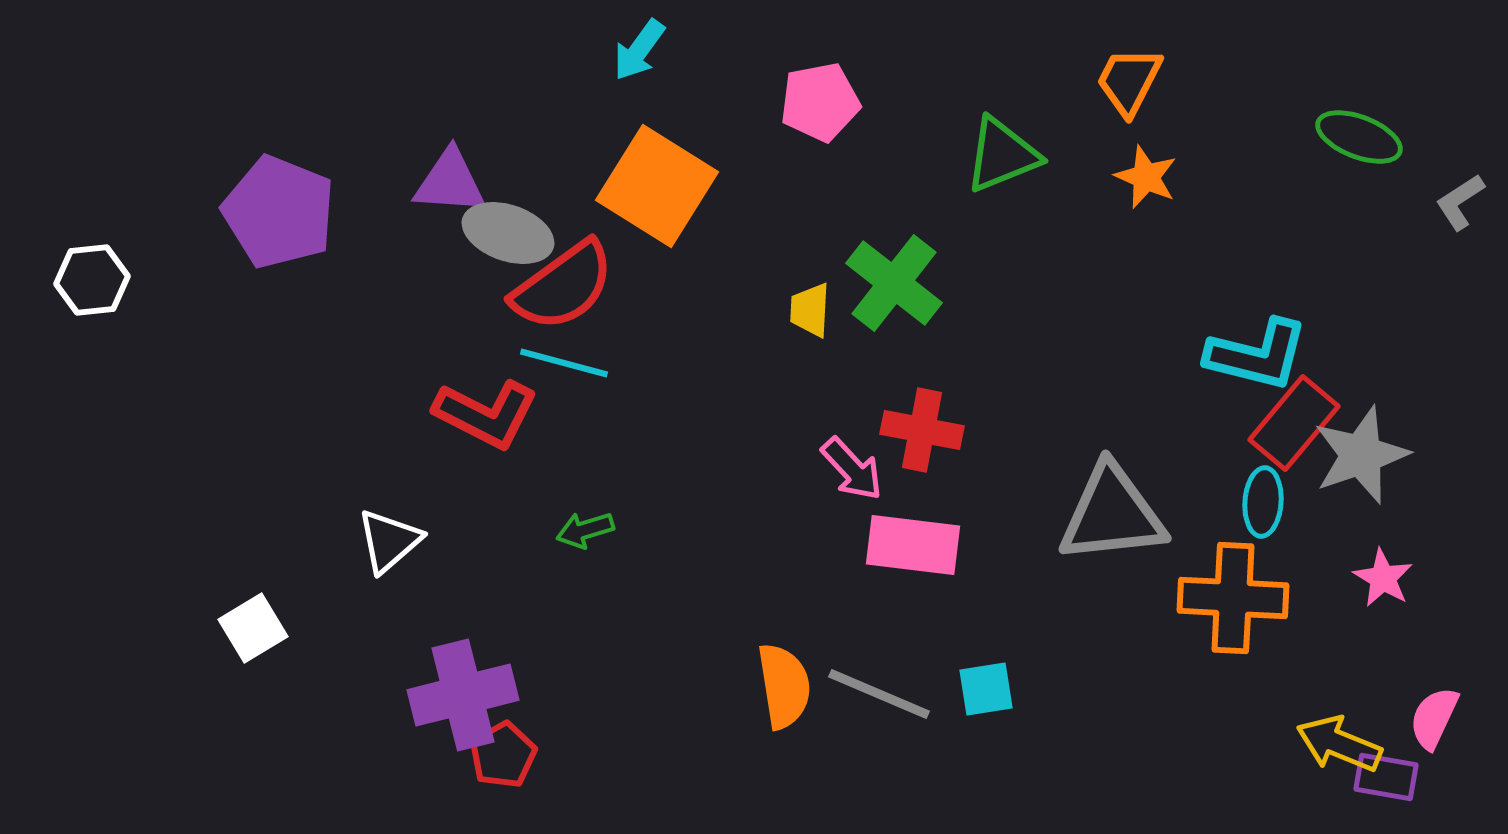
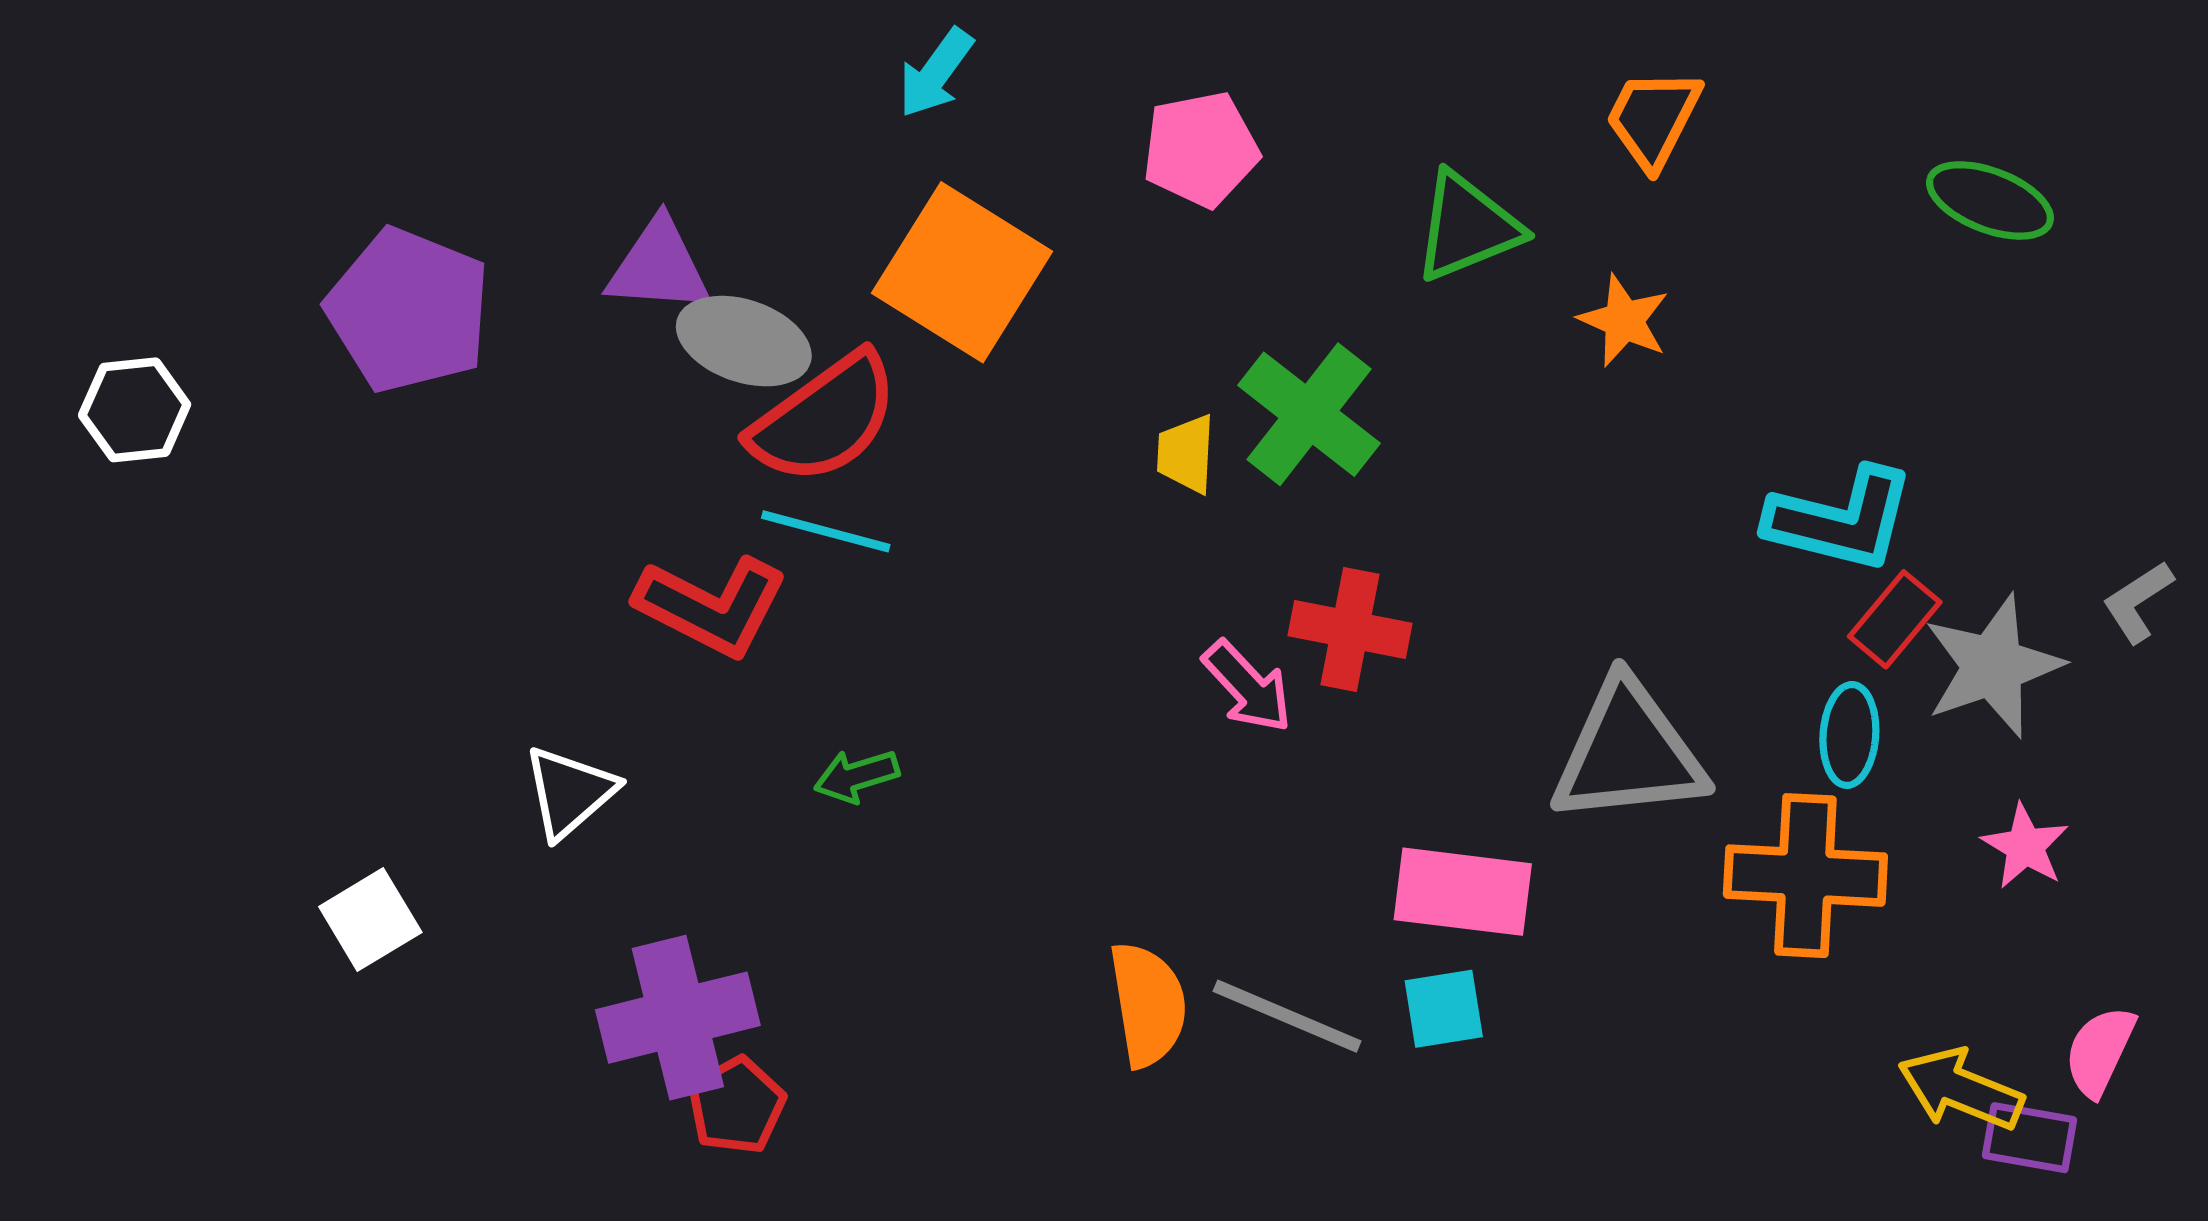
orange star: (1146, 177) -> (1624, 321), moved
gray L-shape: (1460, 202) -> (2138, 602), moved
red rectangle: (1294, 423) -> (1895, 619), size x0.7
pink rectangle: (913, 545) -> (1463, 892), moved

